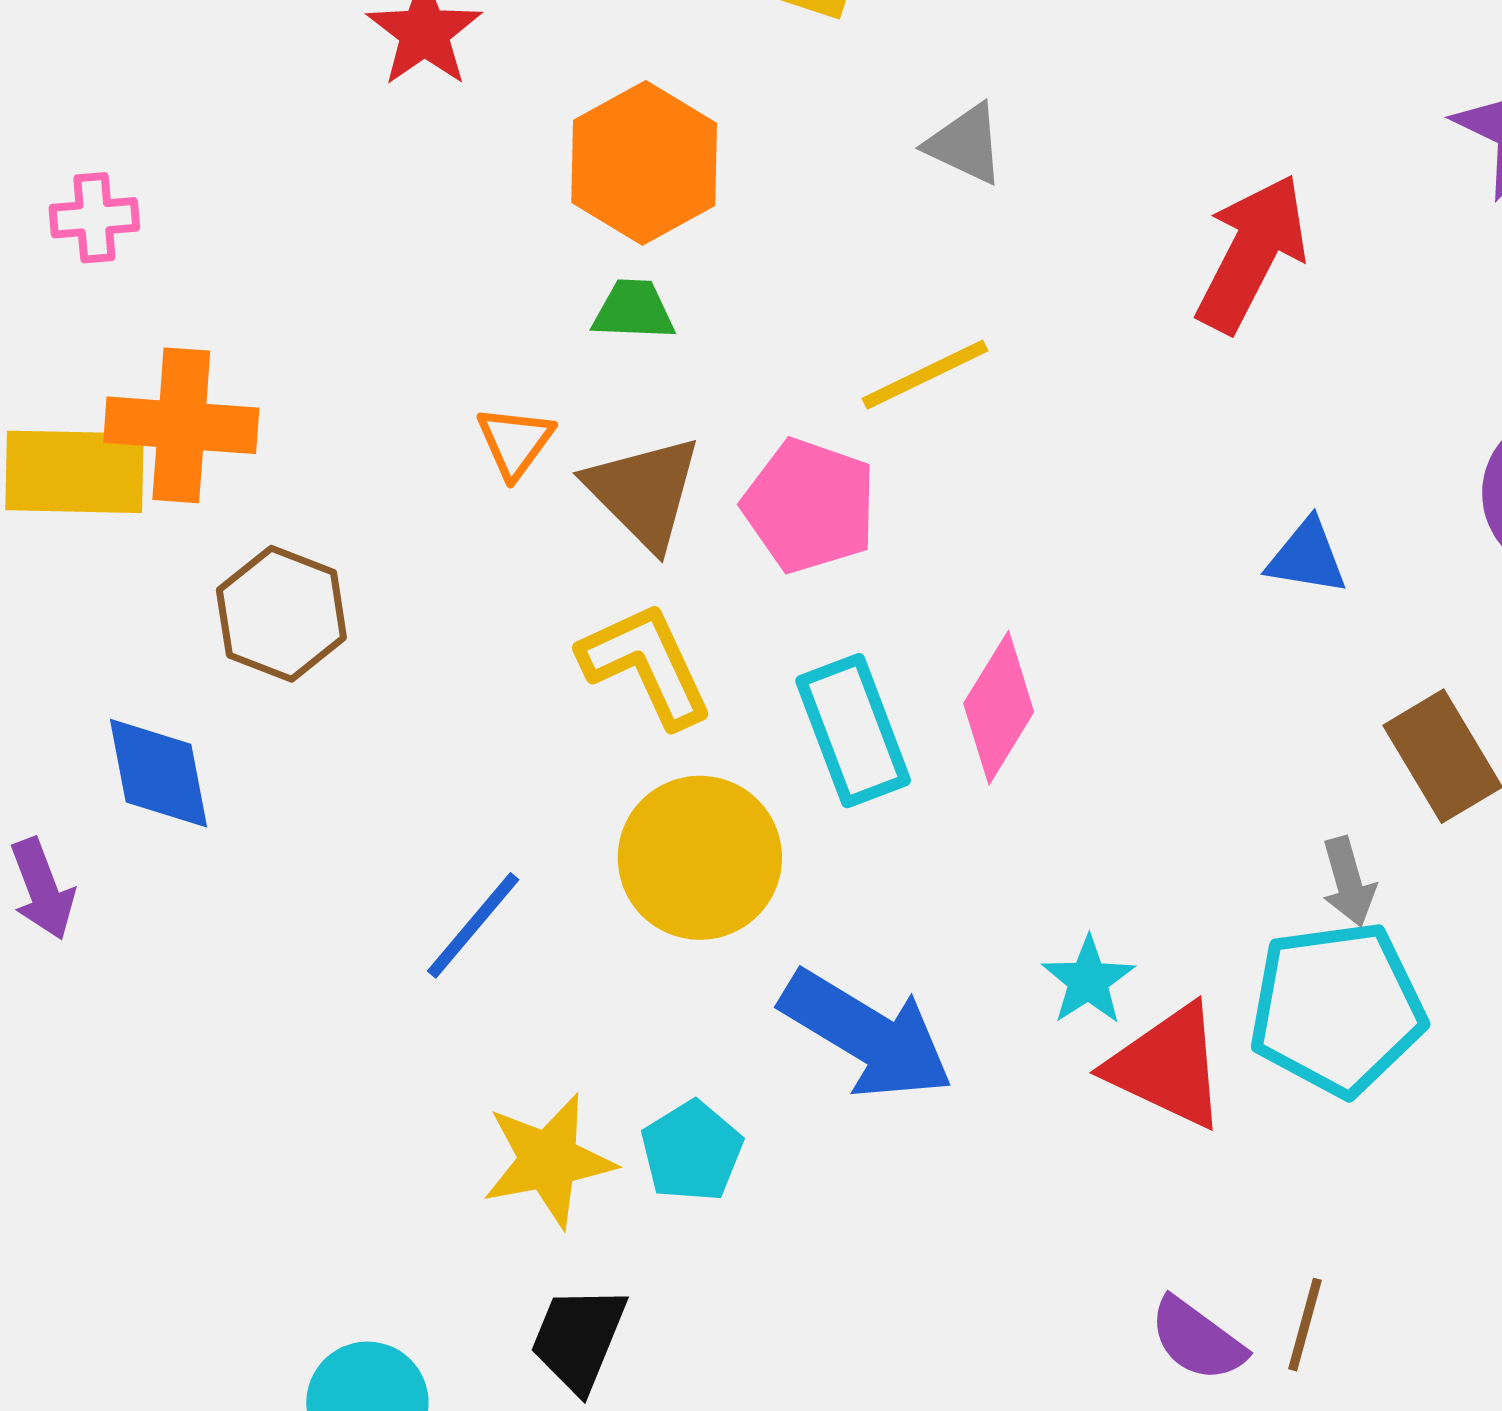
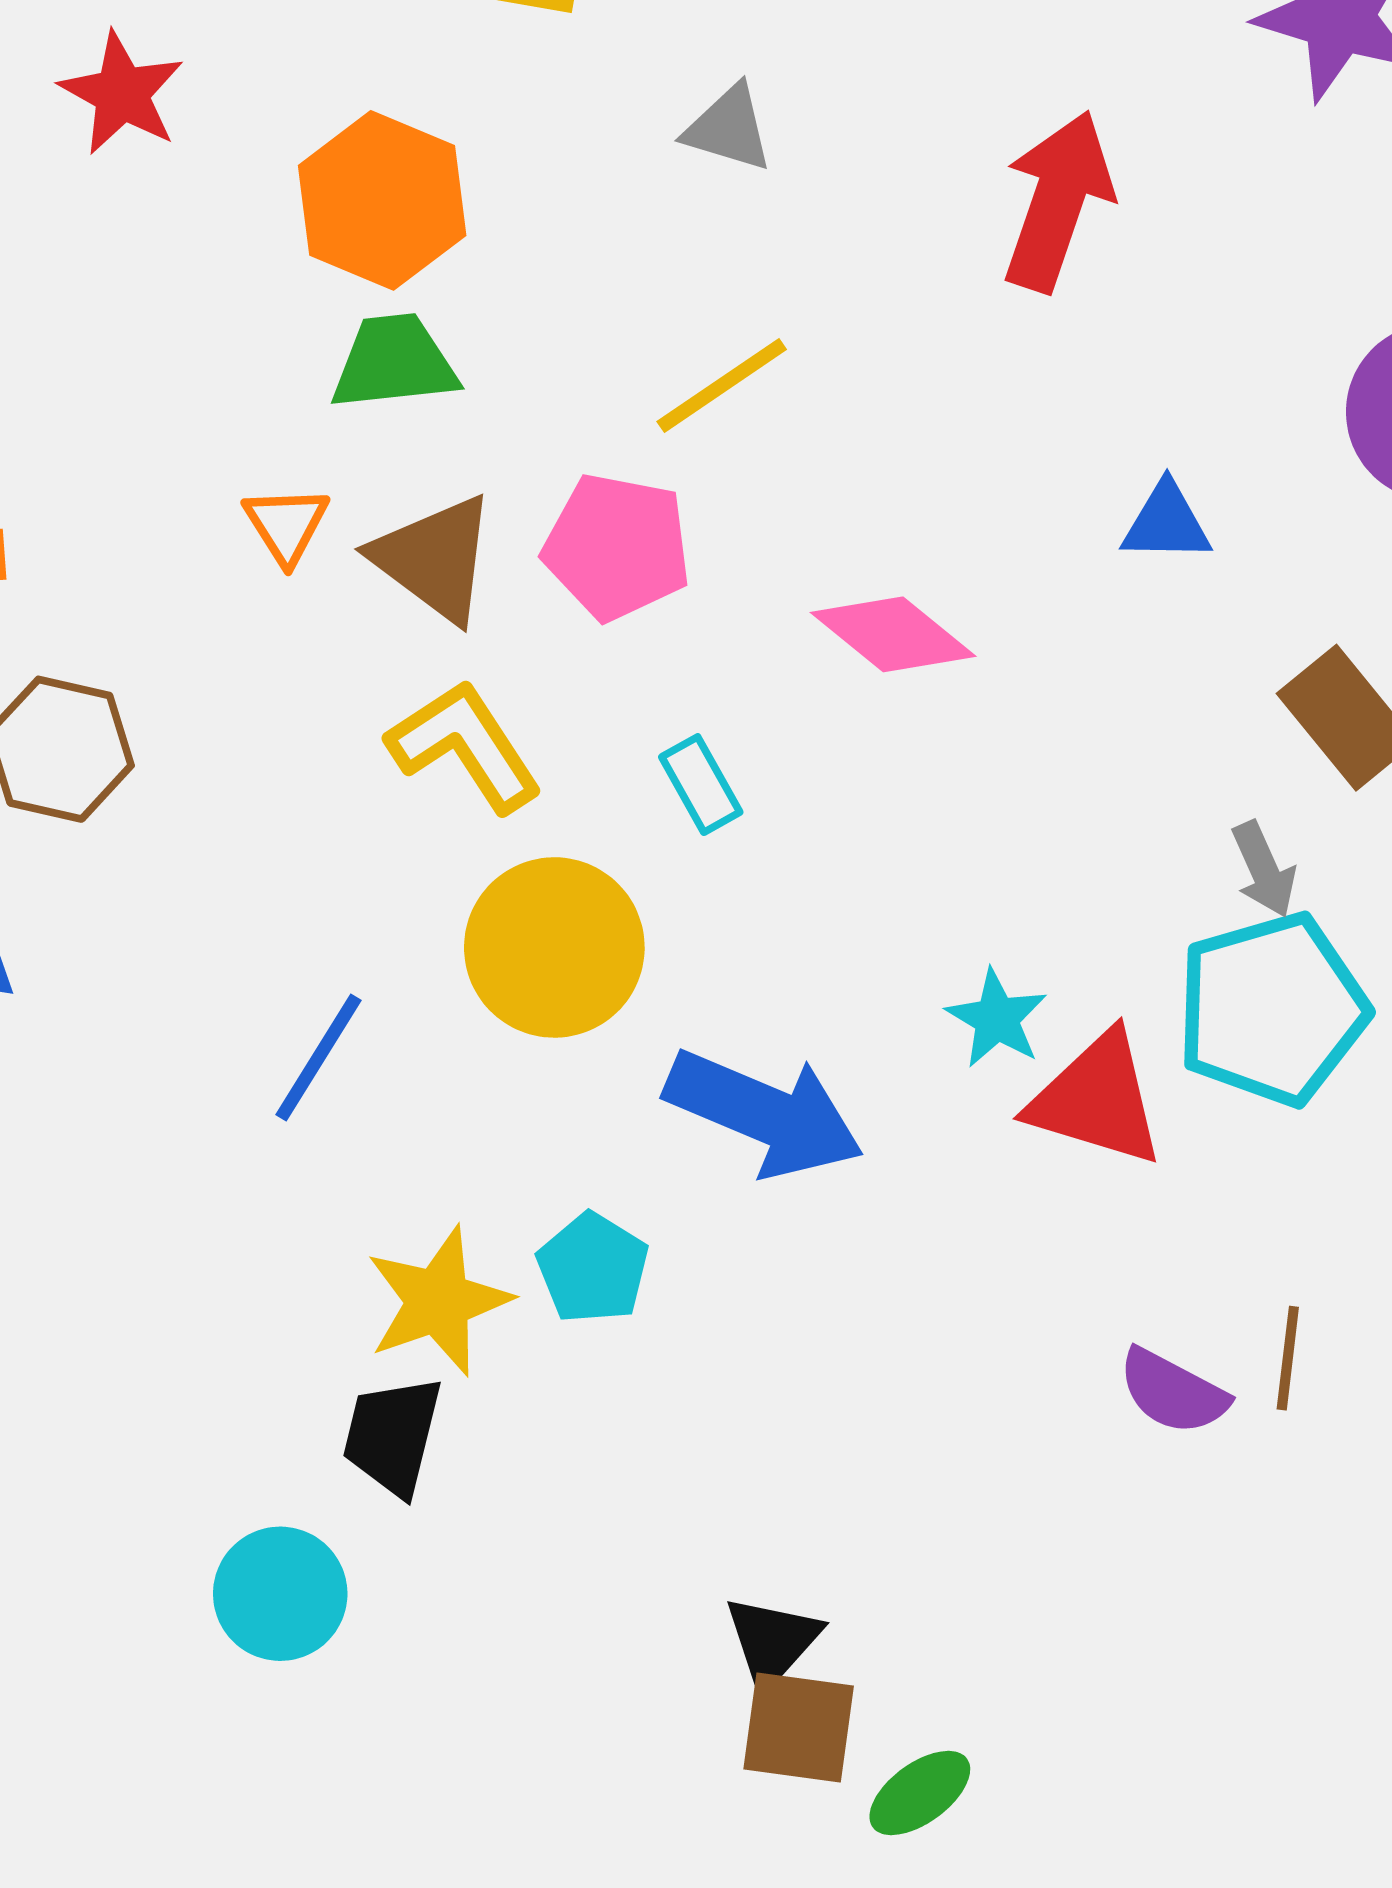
green trapezoid: (634, 310) -> (394, 362), size x1.4
pink diamond: (999, 708) -> (893, 634), moved, turned -74
cyan rectangle: (853, 731) -> (701, 785), size x0.6
black trapezoid: (578, 1339) -> (392, 1436), moved

